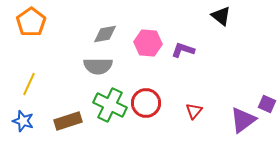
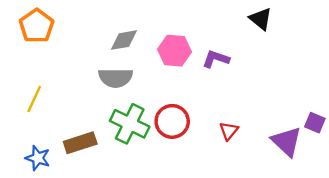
purple triangle: (243, 120) -> (287, 141), turned -40
blue star: (23, 121) -> (38, 158), moved

